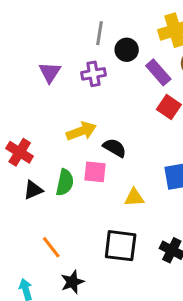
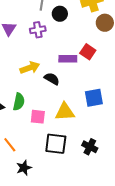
purple rectangle: (158, 72) -> (68, 59), moved, turned -48
pink square: (95, 172) -> (38, 117), moved
yellow triangle: (134, 197) -> (65, 112), size x1.5

